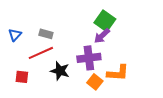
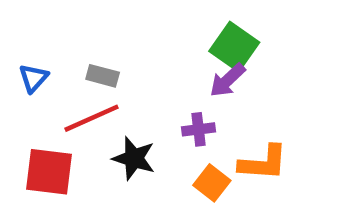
purple cross: (89, 58) -> (199, 129), size x0.6
red square: (22, 77) -> (49, 172), size x1.6

